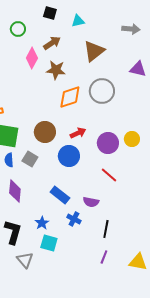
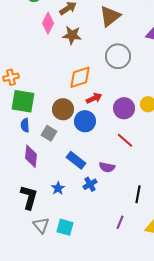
orange diamond: (70, 97) -> (80, 77), moved
brown circle: (45, 132) -> (63, 109), moved
gray square: (30, 159) -> (49, 133), moved
blue cross: (74, 219) -> (90, 184), turned 32
black line: (106, 229) -> (138, 194), moved
cyan square: (49, 243) -> (65, 227), moved

